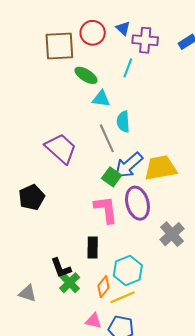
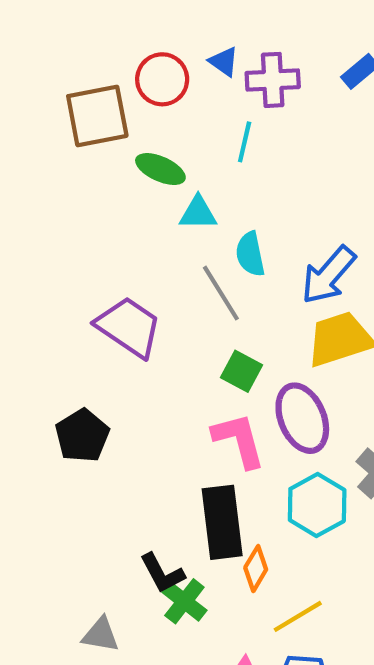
blue arrow: (129, 165) -> (328, 275), moved
black rectangle: (93, 248) -> (222, 522), size x1.6
cyan hexagon: (128, 271) -> (317, 505), moved
orange diamond: (103, 287) -> (256, 569), moved

